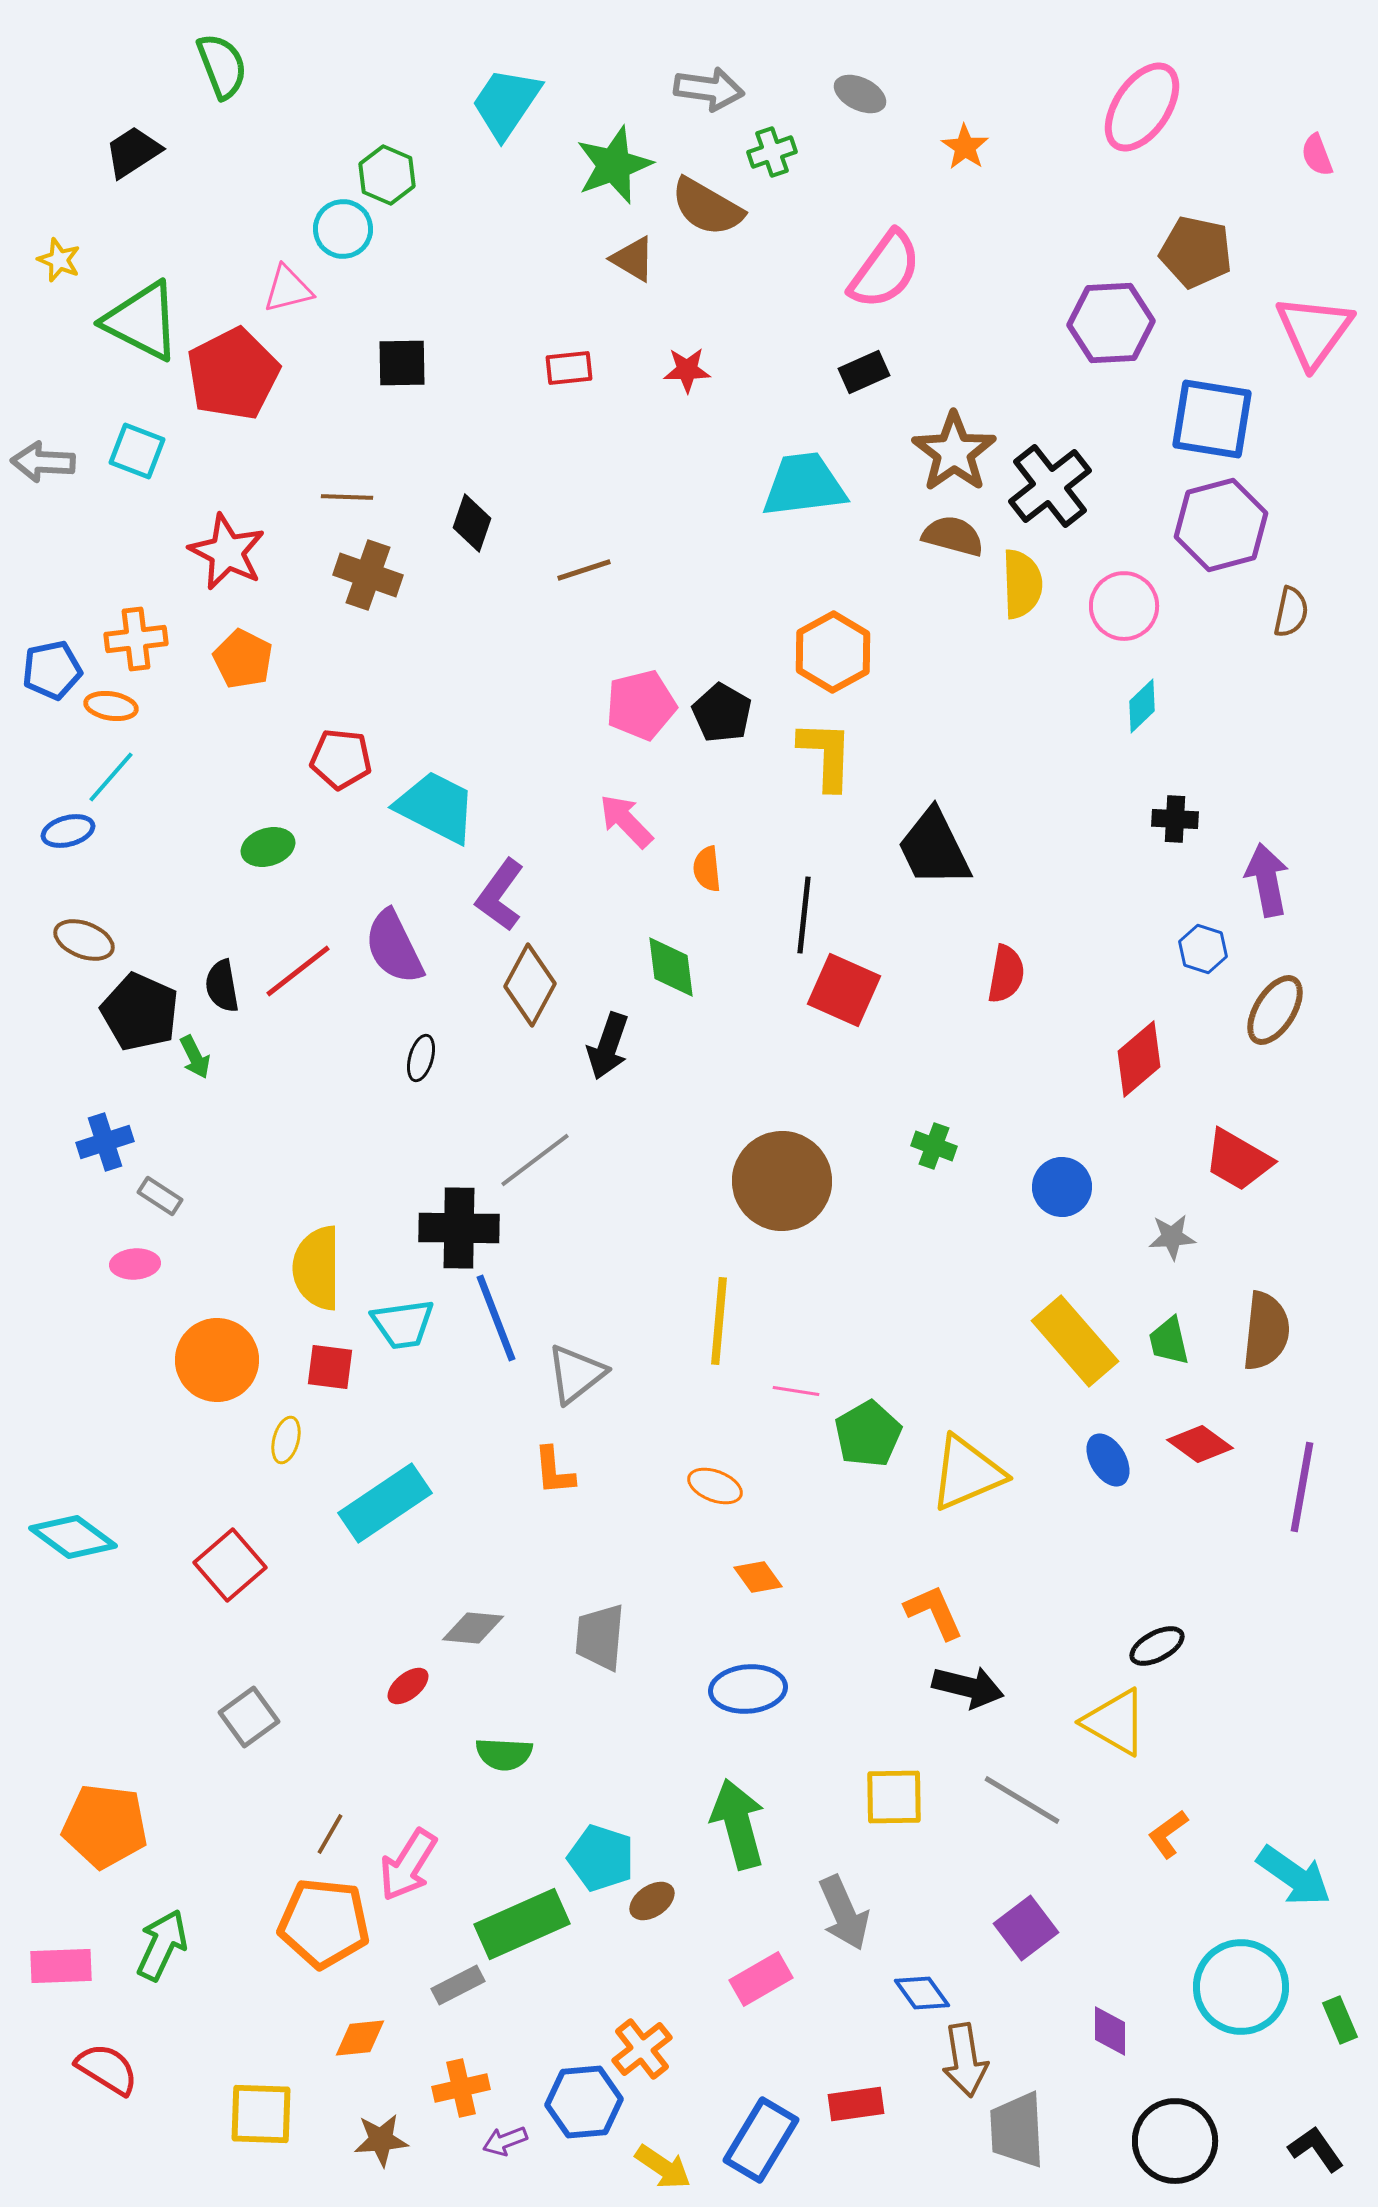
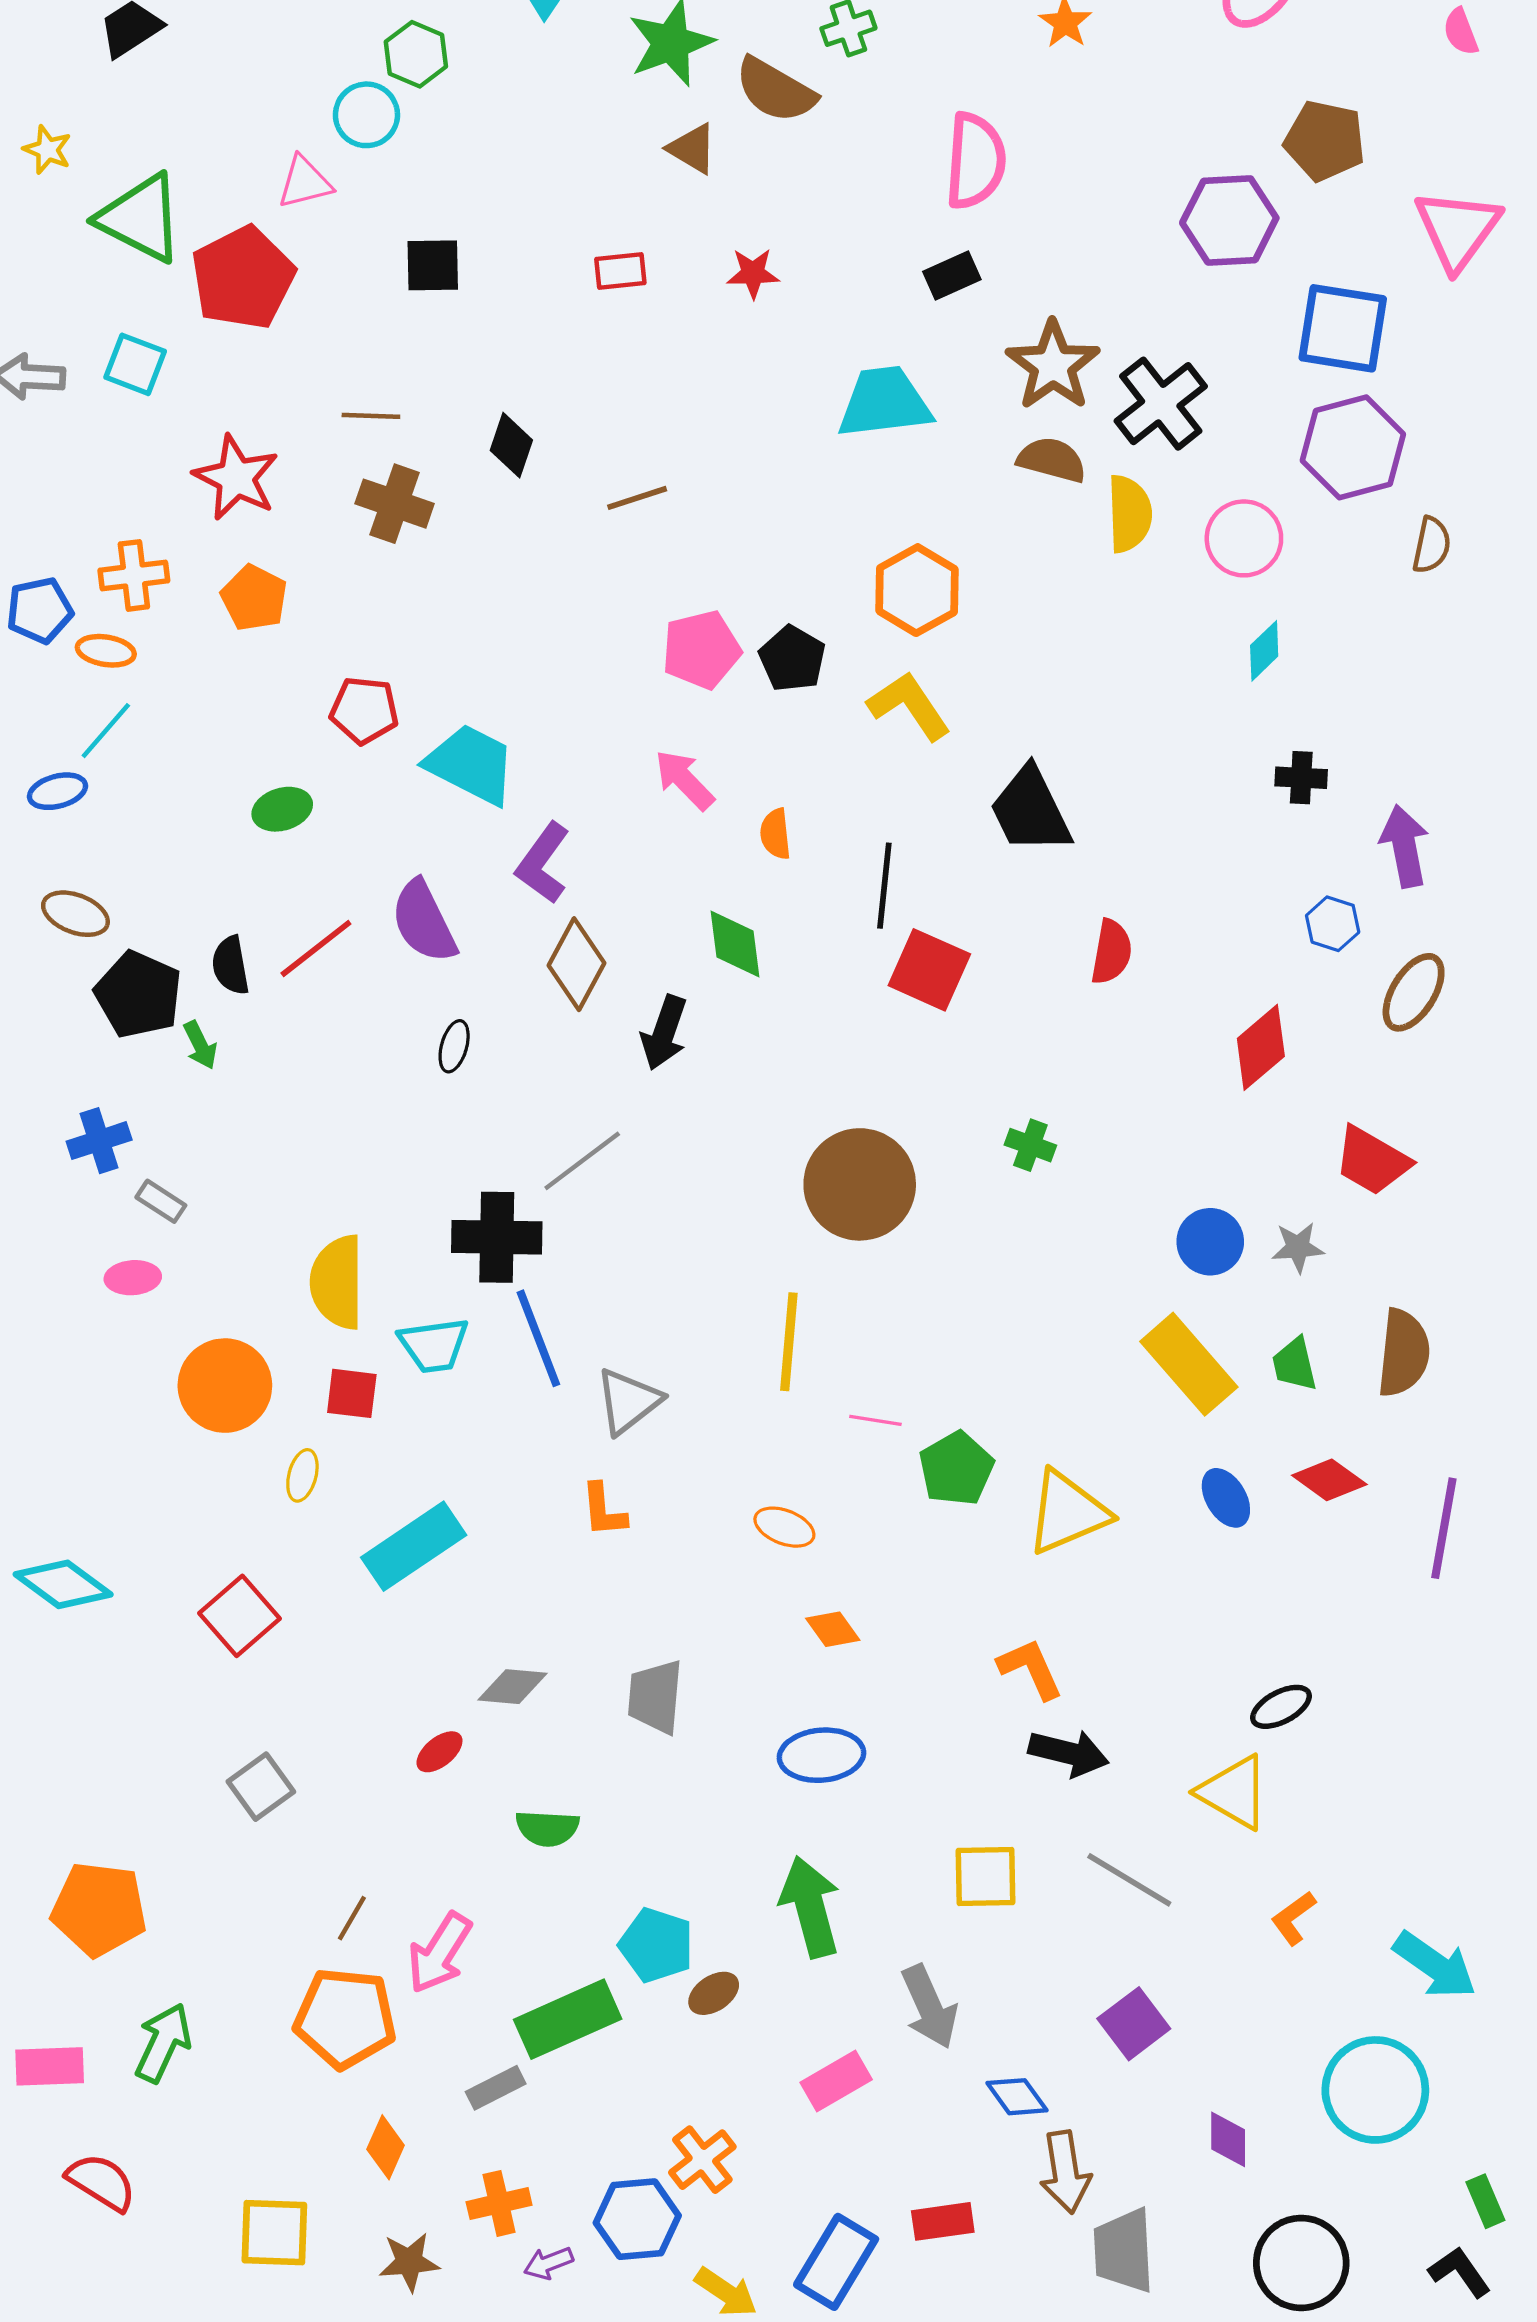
pink semicircle: (885, 270) -> (975, 161), turned -32
yellow L-shape: (826, 755) -> (909, 706), turned -36
blue circle: (1062, 1187) -> (1210, 1242), moved
green rectangle: (1340, 2020) -> (1485, 2201), moved
orange diamond: (360, 2038) -> (386, 2147), turned -60

